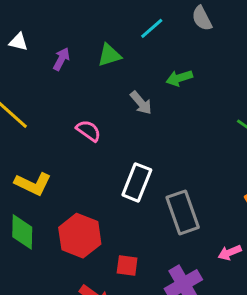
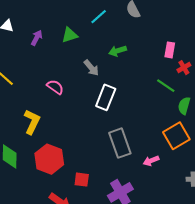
white rectangle: (137, 182) -> (106, 97), moved
yellow L-shape: (33, 184) -> (32, 122), moved, turned -90
pink arrow: (230, 253) -> (151, 161), moved

